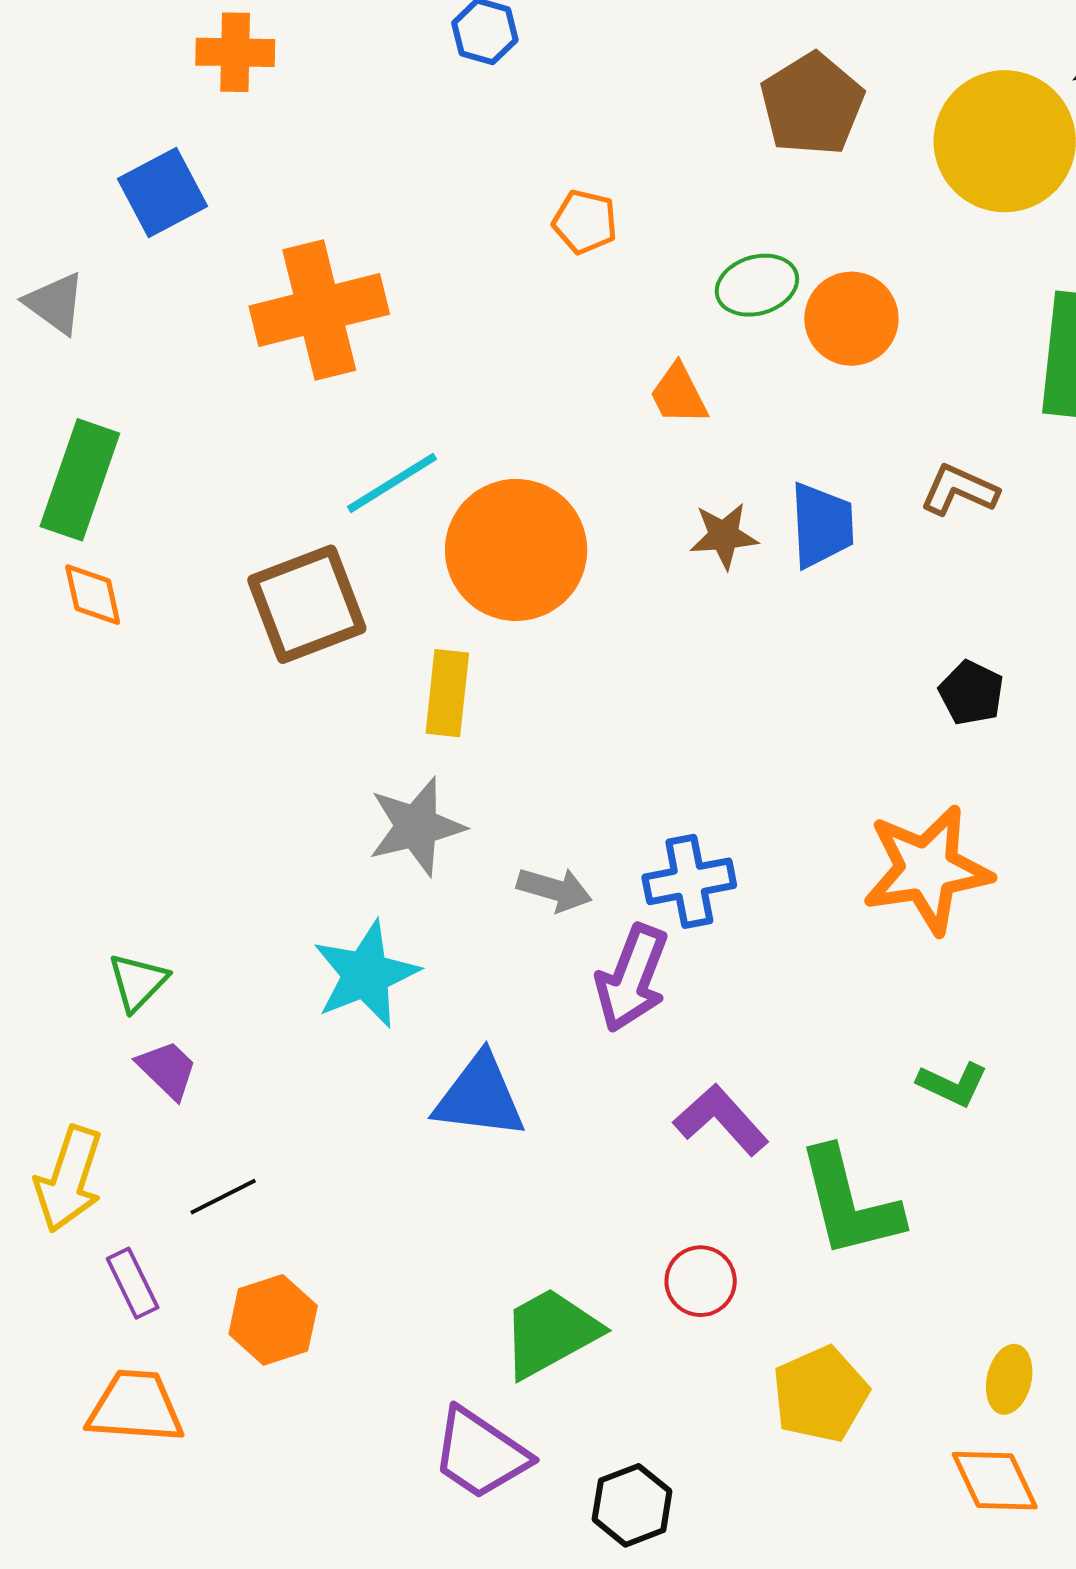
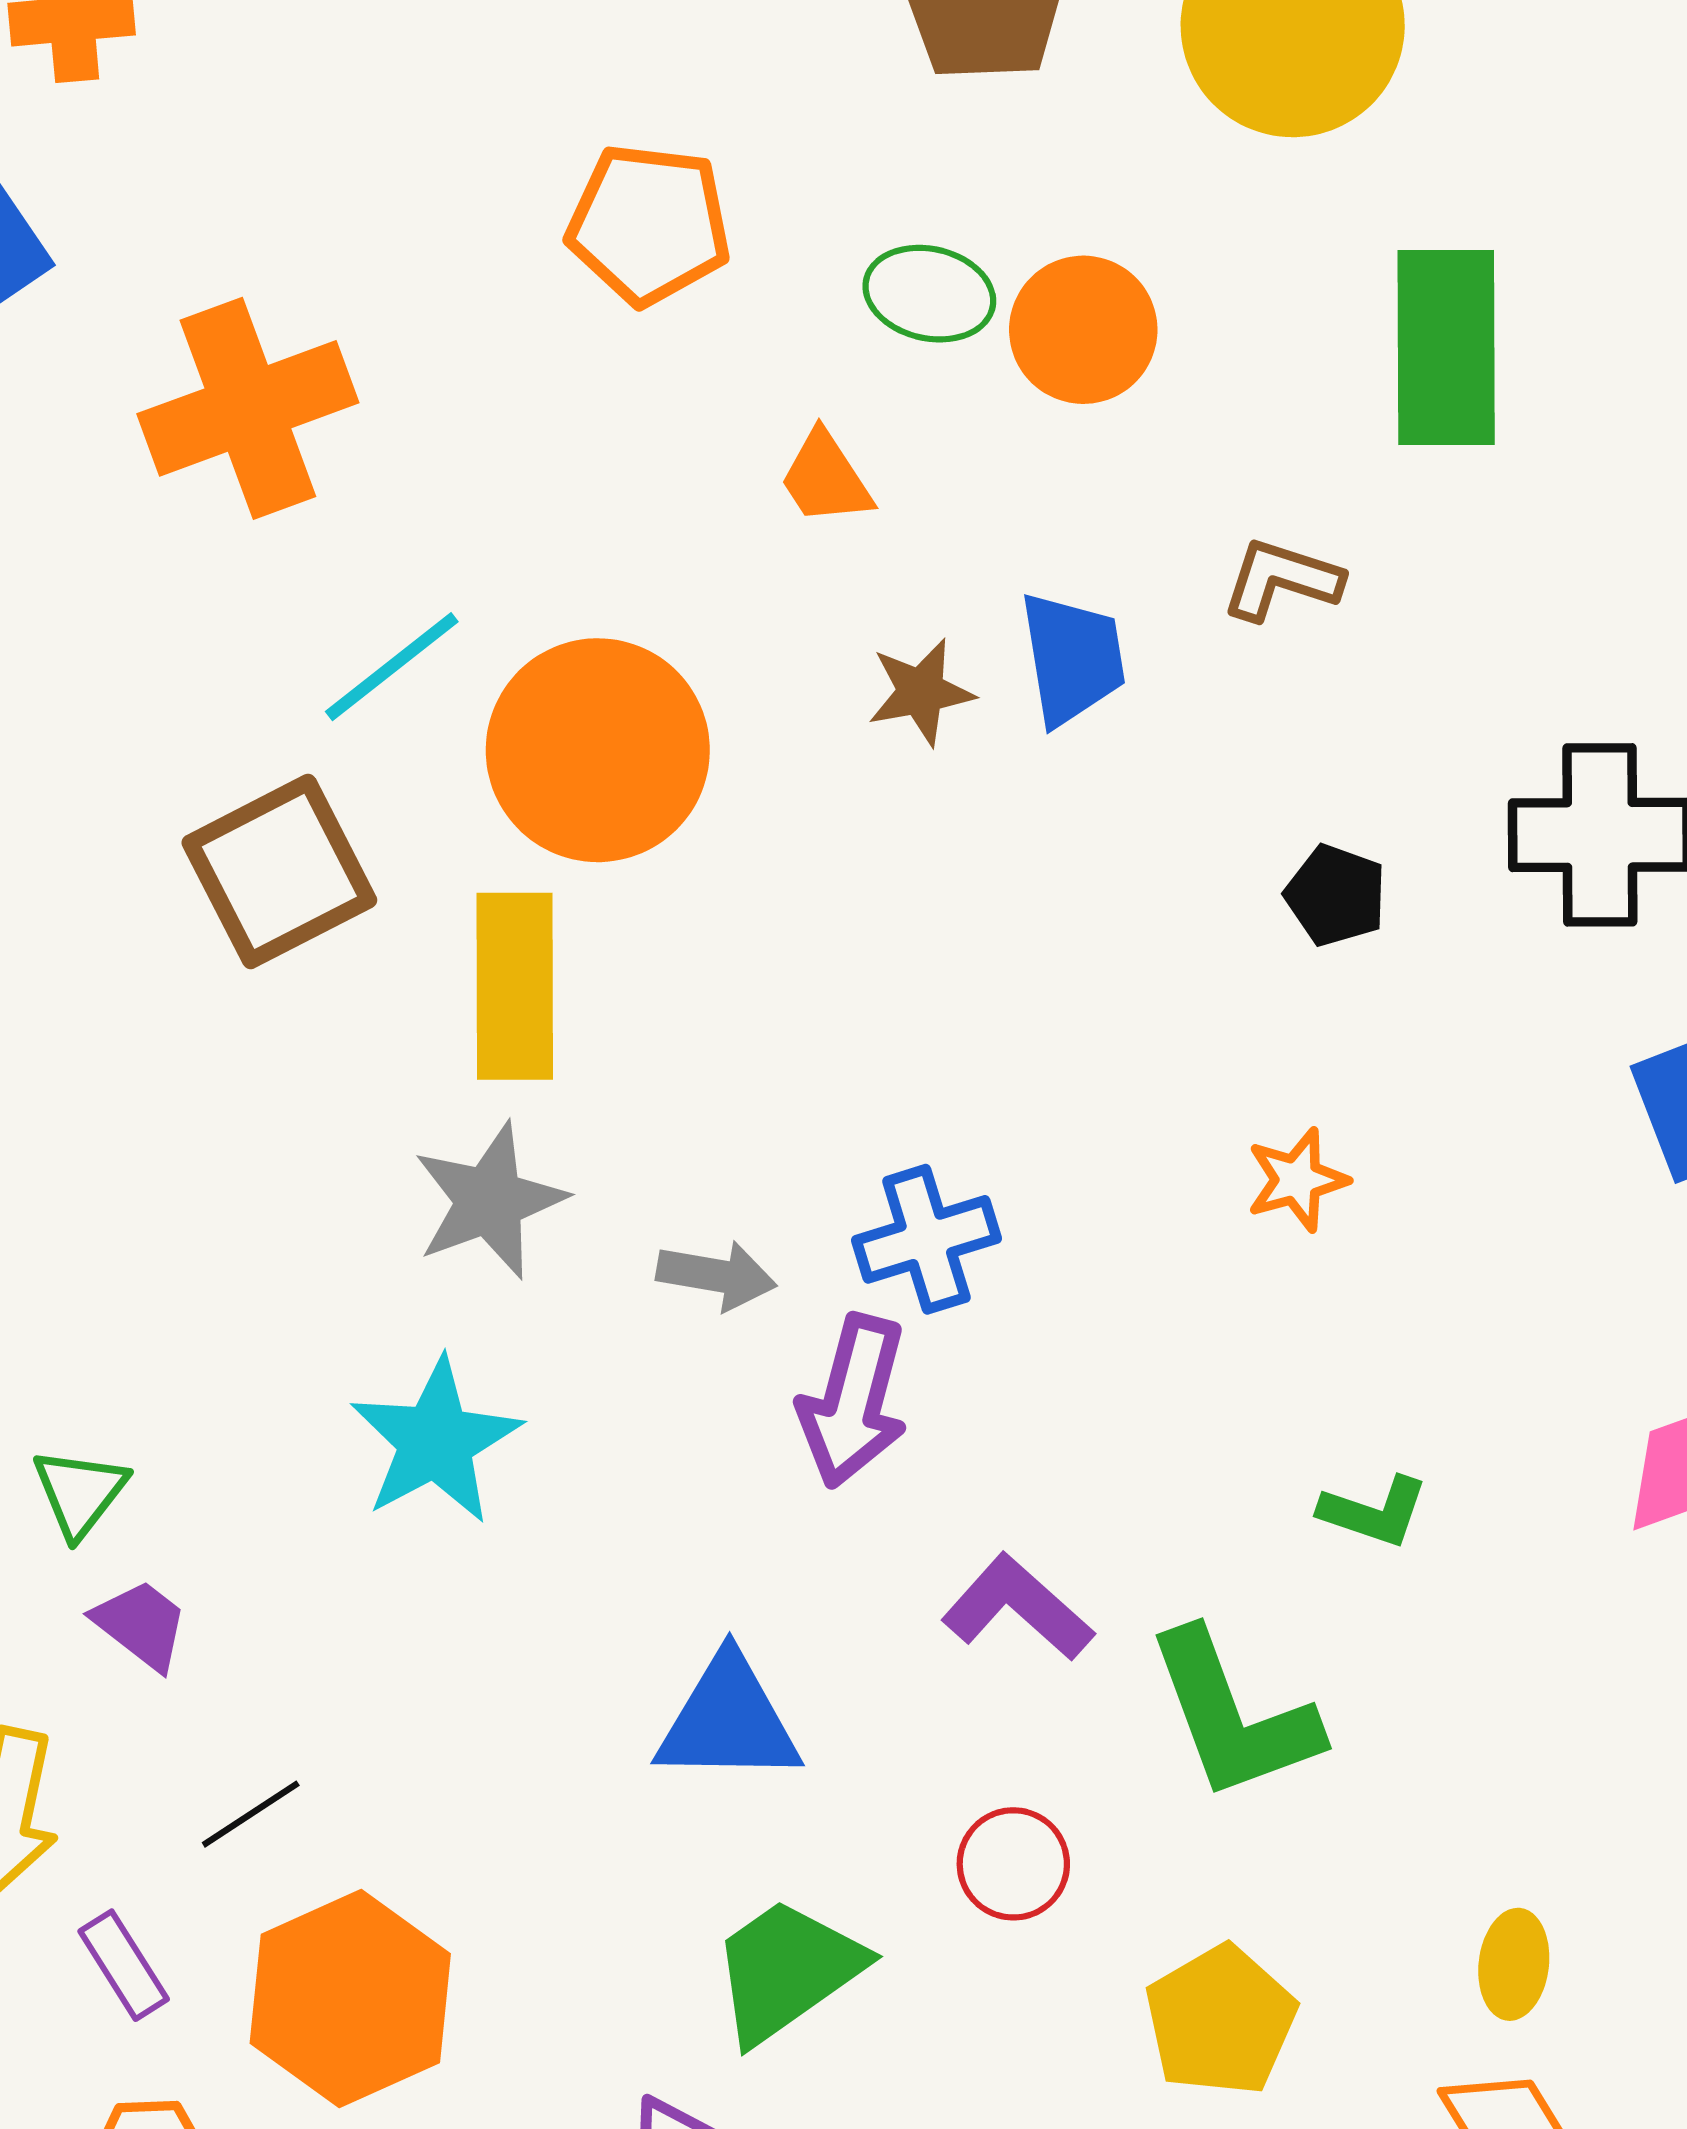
orange pentagon: (585, 222) -> (649, 224), size x1.6
green ellipse: (757, 285) -> (929, 294), turned 36
yellow rectangle: (447, 693) -> (515, 986), size x1.4
orange star: (927, 870) -> (1297, 1180), size x0.5
blue triangle: (480, 1097) -> (728, 1720), moved
orange hexagon: (273, 1320) -> (350, 1999), size x1.5

